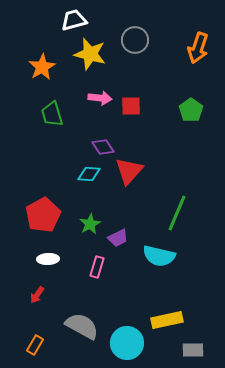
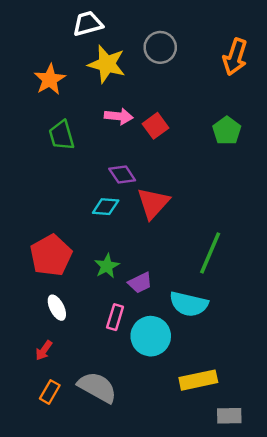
red square: (131, 106) -> (155, 126), turned -35
white ellipse: (48, 259) -> (57, 308), turned 65
cyan circle: (127, 343) -> (151, 336), moved
orange rectangle: (35, 345) -> (50, 392), moved

